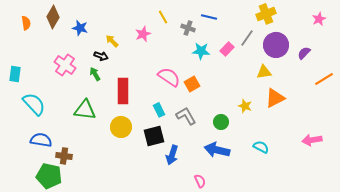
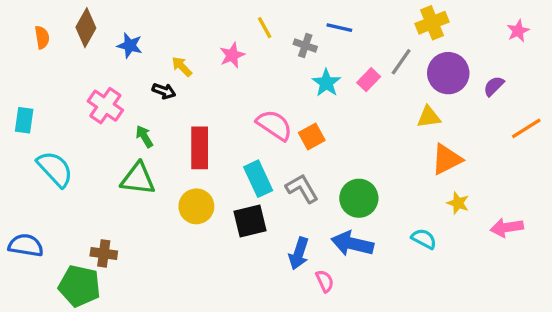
cyan star: (201, 51) -> (326, 83), turned 30
green arrow: (95, 74) -> (144, 136), moved
yellow star: (245, 106) -> (458, 203), moved
cyan rectangle: (159, 110) -> (258, 179), size x1.5
green circle: (221, 122) -> (359, 198), size x1.5
blue semicircle: (41, 140) -> (26, 245), moved
blue arrow: (172, 155) -> (299, 253), moved
pink semicircle: (200, 181) -> (325, 281), moved

